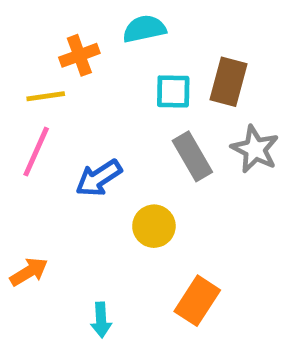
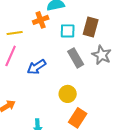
orange cross: (79, 55) -> (41, 20), moved
yellow circle: (154, 226) -> (68, 94), moved

